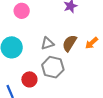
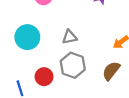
brown semicircle: (70, 43) -> (111, 71), moved

